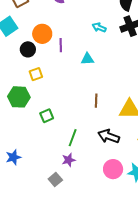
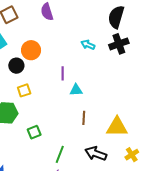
purple line: (61, 45) -> (63, 73), moved
cyan triangle: (87, 59) -> (76, 90), moved

